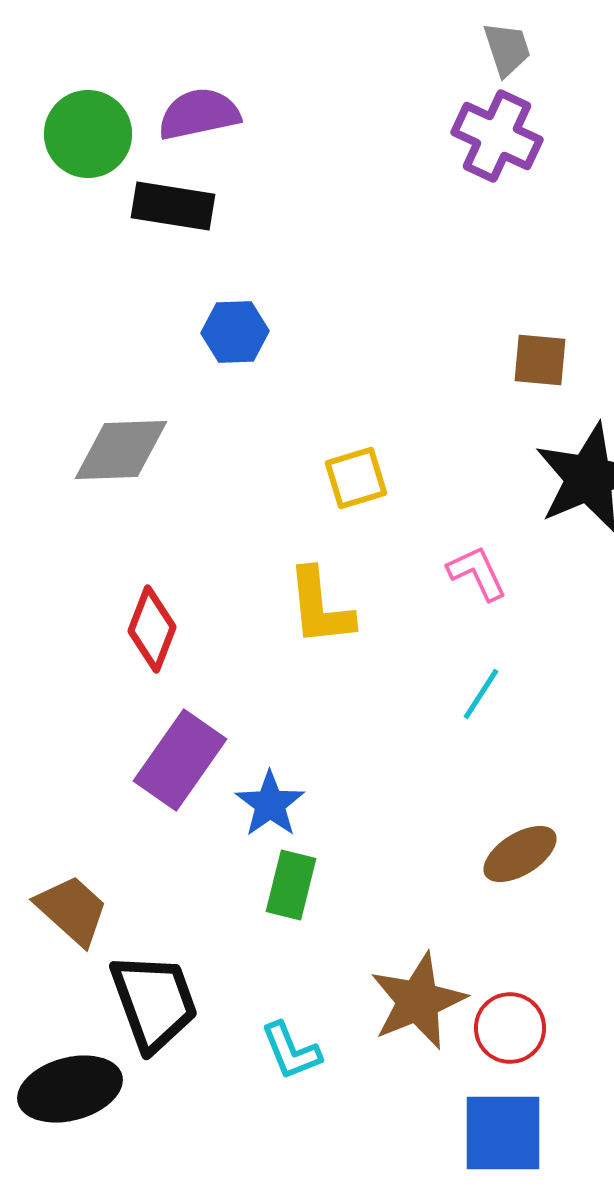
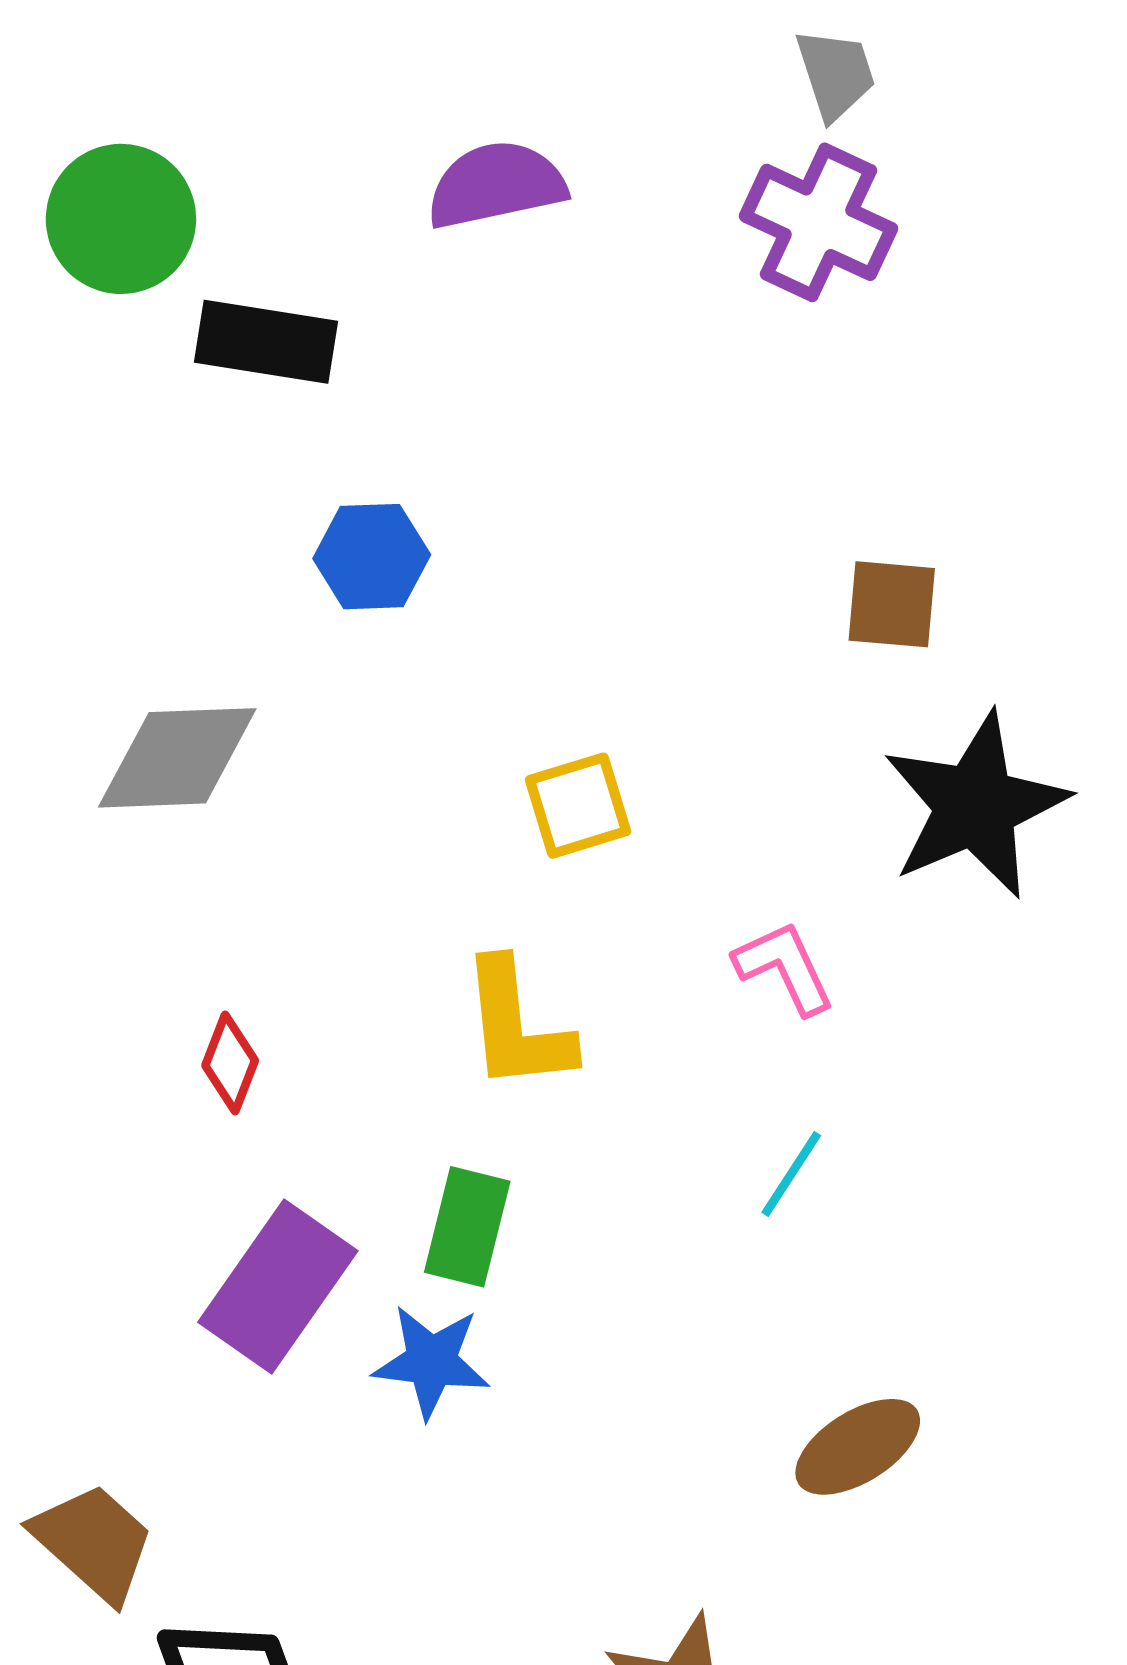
purple semicircle: (199, 114) -> (496, 185), moved
red diamond: (152, 629) -> (230, 1063), size x0.7
blue star: (270, 804) -> (431, 1362), turned -30
green rectangle: (291, 885) -> (467, 1227), moved

